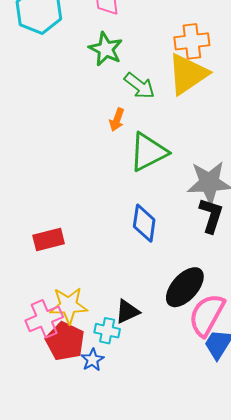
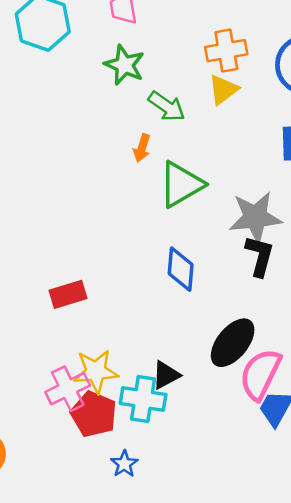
yellow triangle: (188, 74) -> (223, 90), size x0.6
cyan cross: (107, 331) -> (143, 399), size x1.5
blue star: (92, 360) -> (124, 464), moved

